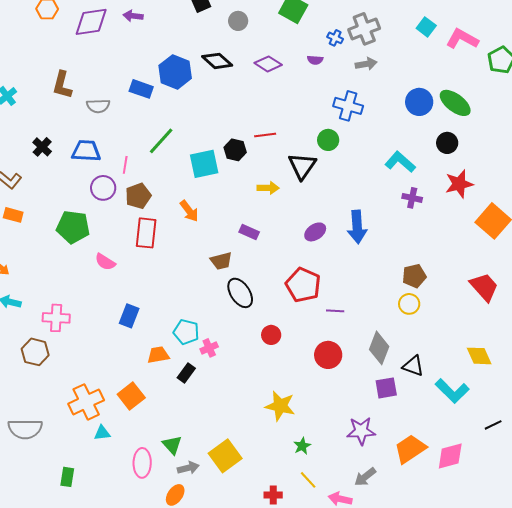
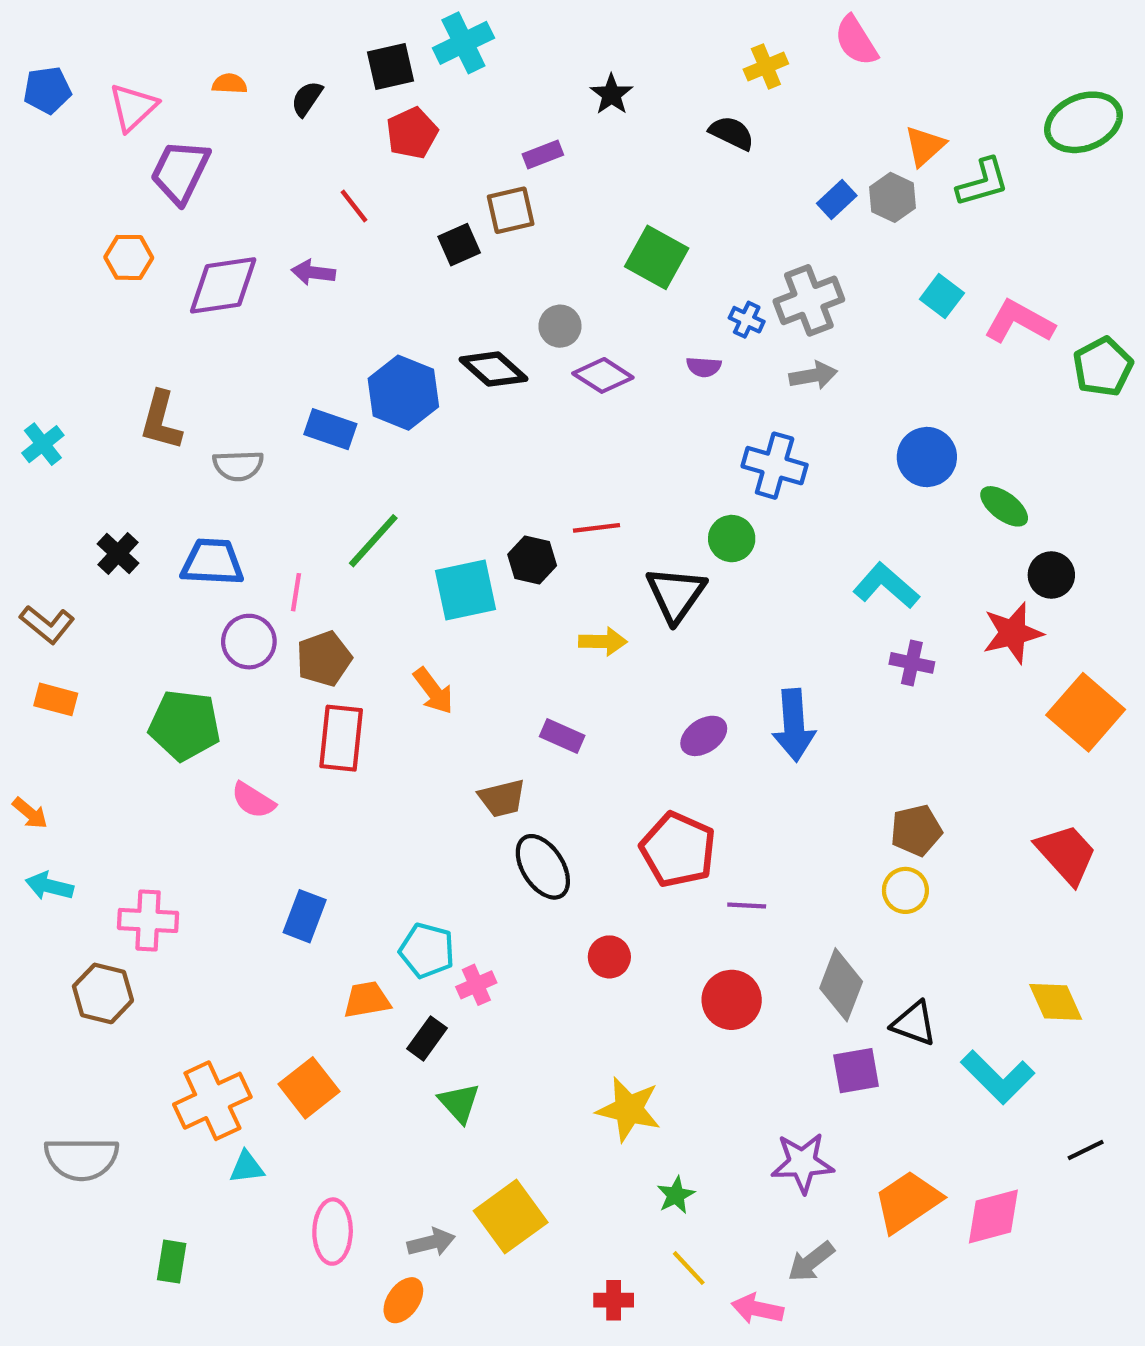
gray circle: (238, 21) -> (560, 326), moved
green ellipse: (455, 103) -> (1004, 506), moved, size x0.7
black circle: (447, 143) -> (1051, 575), moved
green triangle: (172, 445) -> (459, 1103), moved

